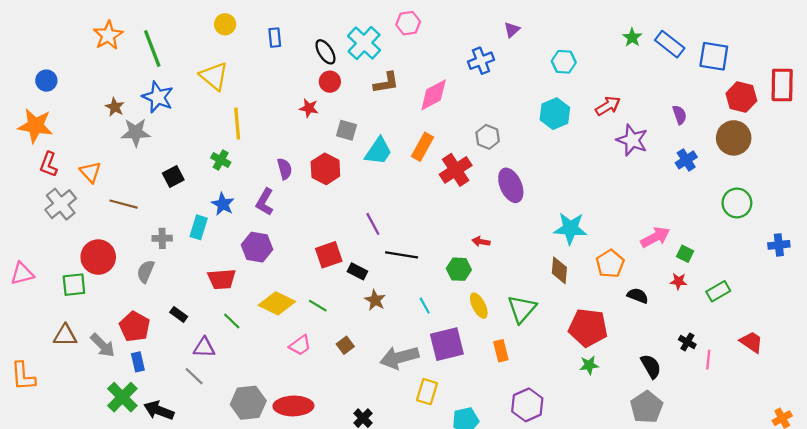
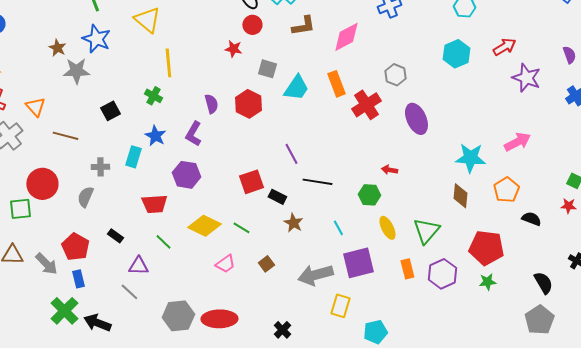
orange rectangle: (423, 147) -> (336, 84), turned -50
pink arrow: (655, 237) -> (517, 142), moved
purple hexagon: (527, 405) -> (442, 274), moved

